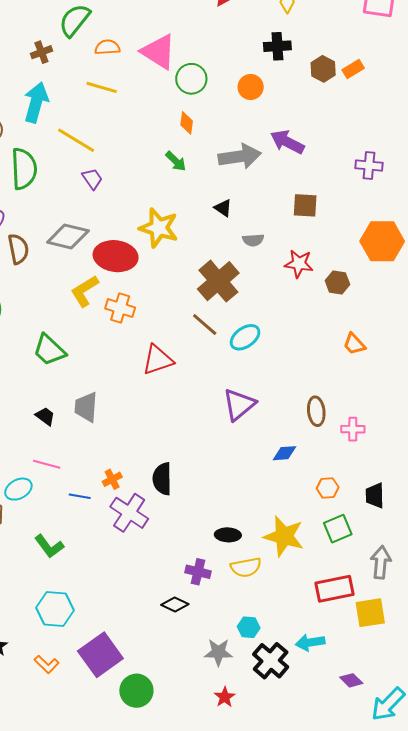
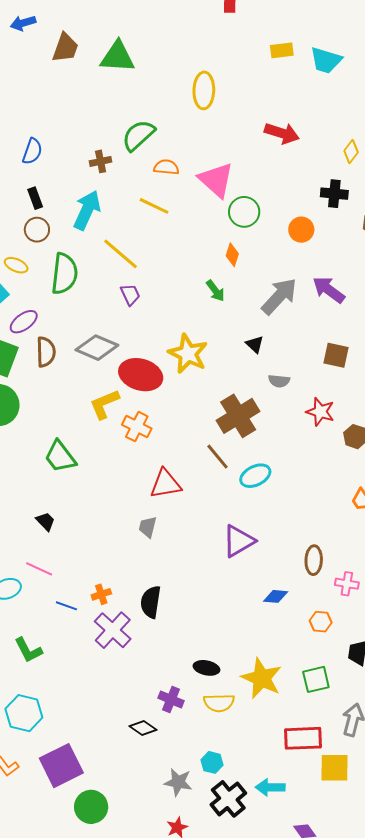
gray arrow: (240, 156) -> (279, 296), turned -48
gray trapezoid: (86, 407) -> (148, 527), moved, size x0.7
orange hexagon: (328, 488) -> (321, 622), moved

